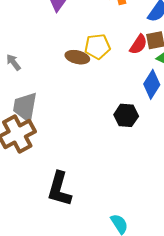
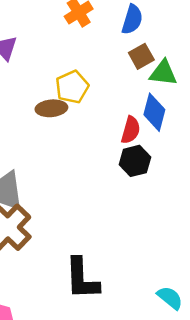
red semicircle: (138, 44) -> (131, 130), moved

